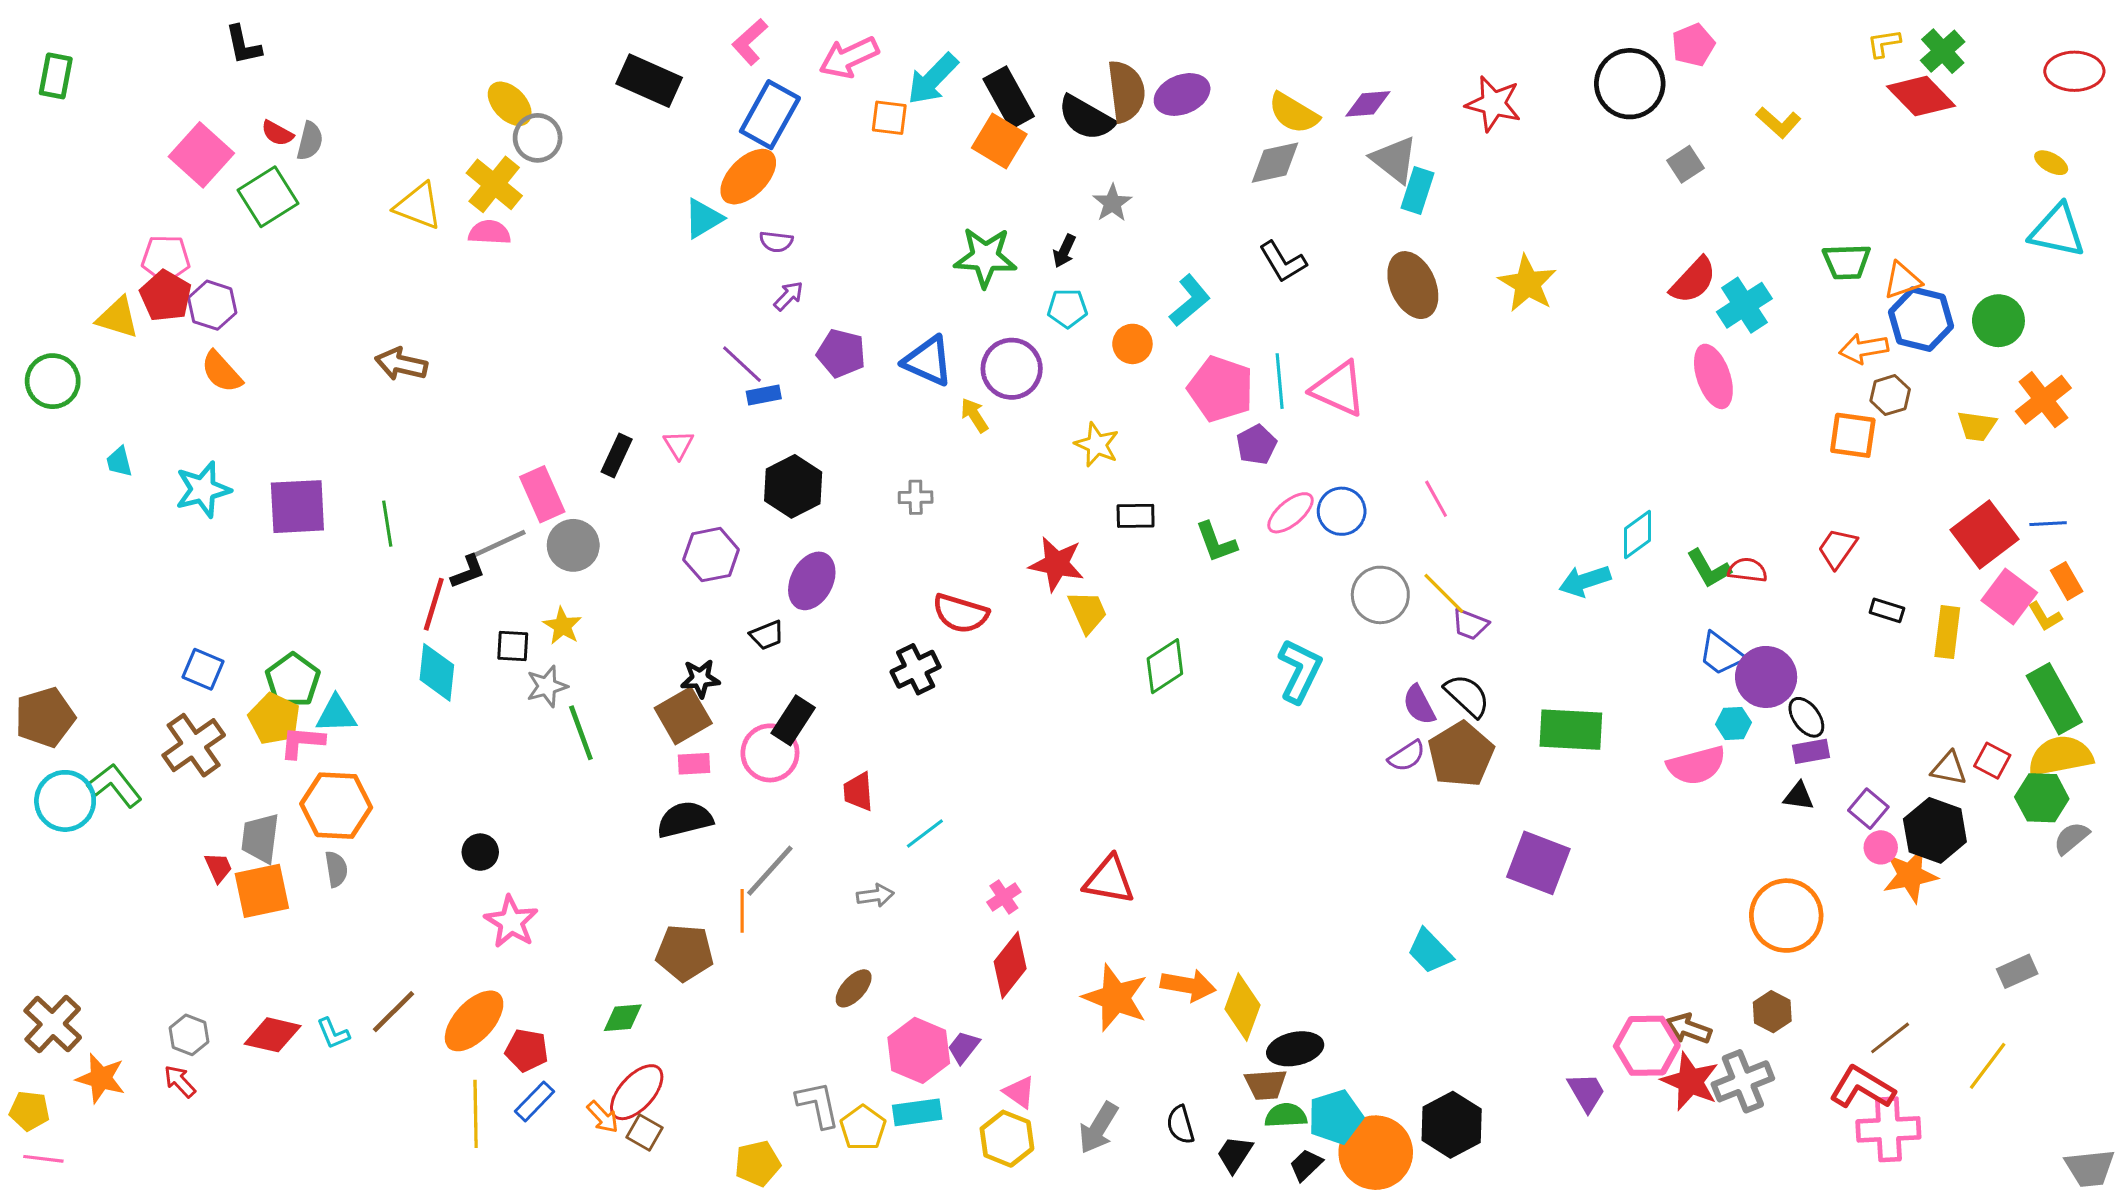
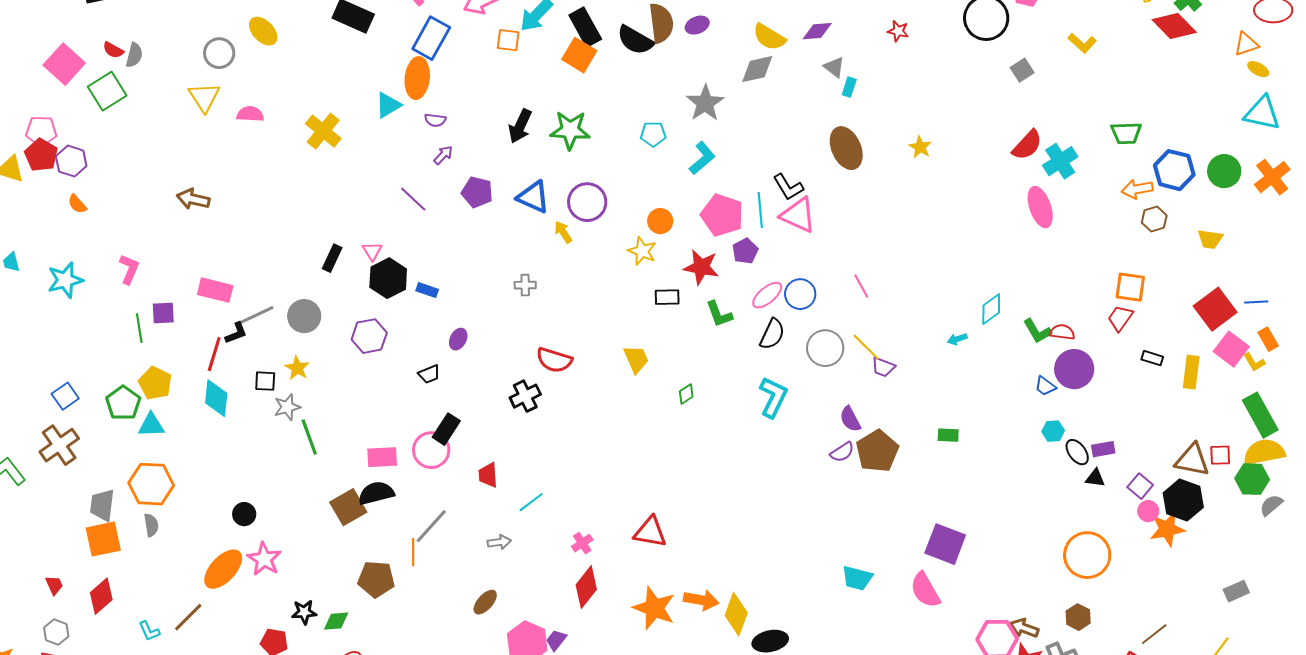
purple ellipse: (1182, 94) -> (697, 25), size x0.7
red star: (1493, 104) -> (898, 31), size x0.6
gray circle: (538, 138) -> (219, 53), moved
gray triangle: (1394, 160) -> (834, 67), size x0.7
orange ellipse: (748, 177) -> (417, 78), turned -39
yellow cross: (494, 184) -> (323, 131), moved
cyan rectangle: (1418, 191) -> (849, 87), size x0.7
gray star: (1112, 203) -> (705, 103), moved, size x1.5
yellow triangle: (418, 206) -> (204, 97), turned 36
black arrow: (1064, 251) -> (520, 126), moved, size x1.6
black L-shape: (1283, 262) -> (788, 187), moved
orange triangle: (1902, 280) -> (1246, 44), moved
yellow star: (1528, 283) -> (920, 147), size x0.6
cyan pentagon: (1067, 308) -> (653, 134), moved
orange circle: (1132, 344) -> (660, 221), moved
orange semicircle: (222, 372) -> (77, 204), size x0.7
blue rectangle: (764, 395) -> (427, 290), moved, turned 30
orange cross: (2043, 400) -> (1272, 177), moved
orange square: (1853, 435) -> (1130, 287), moved
black hexagon: (793, 486) -> (388, 278), moved
pink rectangle: (542, 494) -> (215, 290), moved, turned -52
purple square: (297, 507) -> (163, 313), moved, size x0.6
green line: (387, 524) -> (139, 328), moved
purple hexagon: (711, 555) -> (369, 336), moved
red star: (1057, 564) -> (701, 267), moved
purple ellipse: (812, 581) -> (458, 339), size x0.6
cyan arrow: (1585, 581) -> (957, 339), size x0.6
blue trapezoid: (1721, 654) -> (1045, 386), size x0.7
green diamond: (1165, 666) -> (686, 394), size x0.6
blue square: (203, 669) -> (65, 396), turned 32
purple circle: (1766, 677) -> (1074, 369), moved
black star: (700, 679) -> (304, 612), moved
black semicircle: (1467, 696) -> (772, 334), moved, turned 72
brown square: (683, 716) -> (348, 507), moved
black ellipse: (1806, 717) -> (1077, 452), moved
yellow pentagon: (274, 719) -> (155, 383), moved
green rectangle: (1571, 730) -> (948, 435), size x0.5
pink L-shape: (302, 742) -> (129, 269), moved, turned 108
red square: (1992, 761) -> (1220, 455), turned -30
pink rectangle: (694, 764) -> (382, 457), size x1.4
pink semicircle: (1696, 765) -> (925, 590), moved, turned 75
brown triangle: (1949, 768) -> (1192, 460), size x1.5
purple square: (1538, 863) -> (945, 544), moved
red trapezoid: (218, 868) -> (54, 585), moved
cyan trapezoid: (1430, 951) -> (857, 578), turned -32
orange ellipse: (474, 1021) -> (223, 569), moved
red diamond: (273, 1035) -> (101, 596), moved, turned -54

